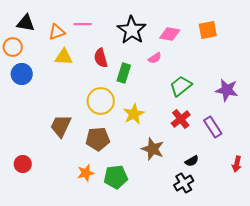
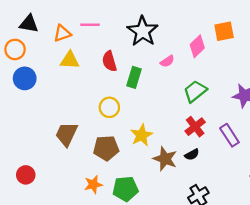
pink diamond: (170, 34) -> (197, 46), moved, turned -55
yellow circle: (101, 101) -> (109, 107), size x0.7
yellow star: (134, 114) -> (142, 135), moved
black semicircle: (192, 161) -> (192, 155), moved

